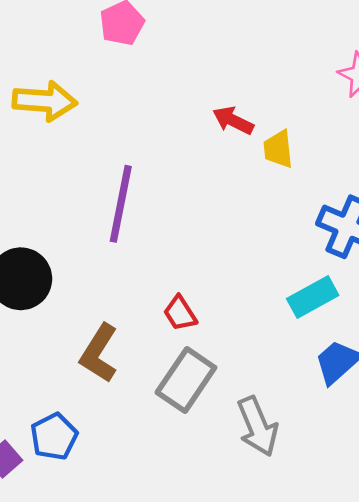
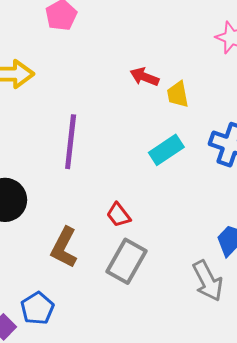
cyan rectangle: (313, 297) -> (166, 150), moved
gray arrow: (258, 426) -> (208, 281), moved

